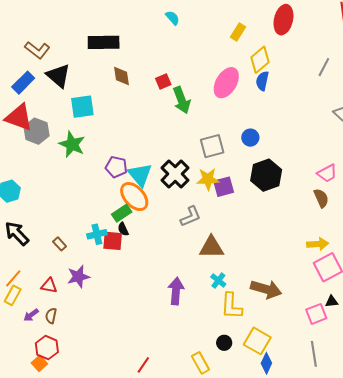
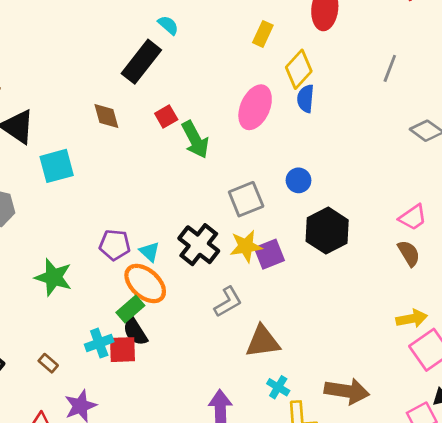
black rectangle: (104, 42) -> (141, 62), moved, turned -44
green star: (72, 144) -> (54, 277), moved
cyan triangle: (140, 175) -> (150, 252), size x0.6
black semicircle: (123, 229) -> (135, 331), size x1.5

